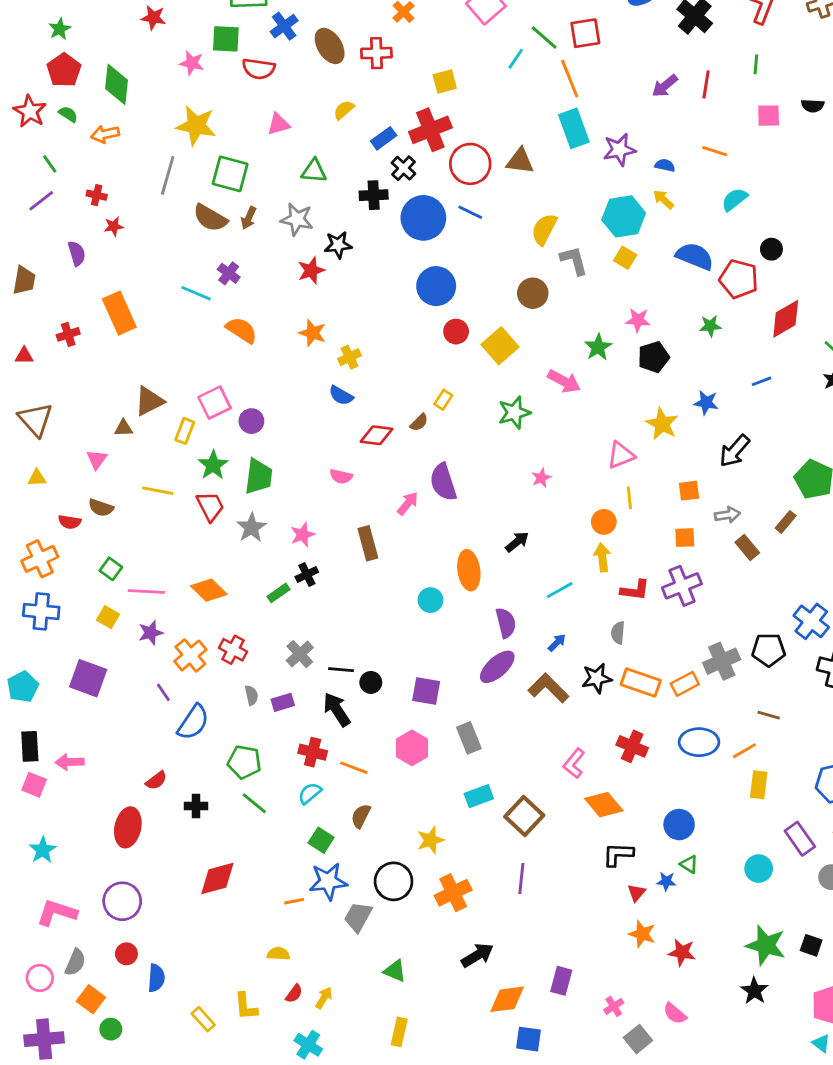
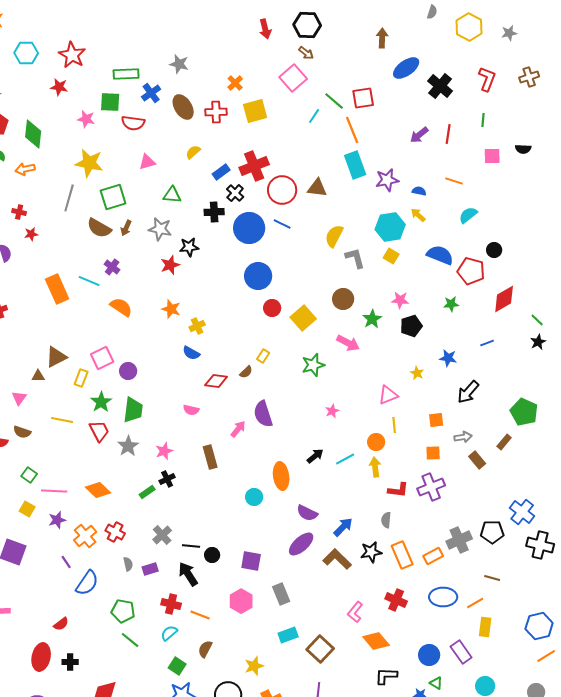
yellow square: (445, 81) -> (255, 111), moved, size x1.4
green square: (230, 174) -> (113, 197), turned -32
brown circle: (533, 293) -> (343, 299), moved
orange rectangle: (119, 313) -> (57, 289), moved
yellow star: (662, 424) -> (417, 373), size x0.6
cyan line: (560, 590) -> (345, 459), moved
purple semicircle: (506, 623) -> (307, 513), turned 130
blue arrow: (557, 643) -> (343, 527), size x1.5
orange rectangle: (641, 682) -> (402, 555), turned 48
black cross: (196, 806) -> (70, 662), moved
purple rectangle: (800, 839) -> (461, 652), moved

